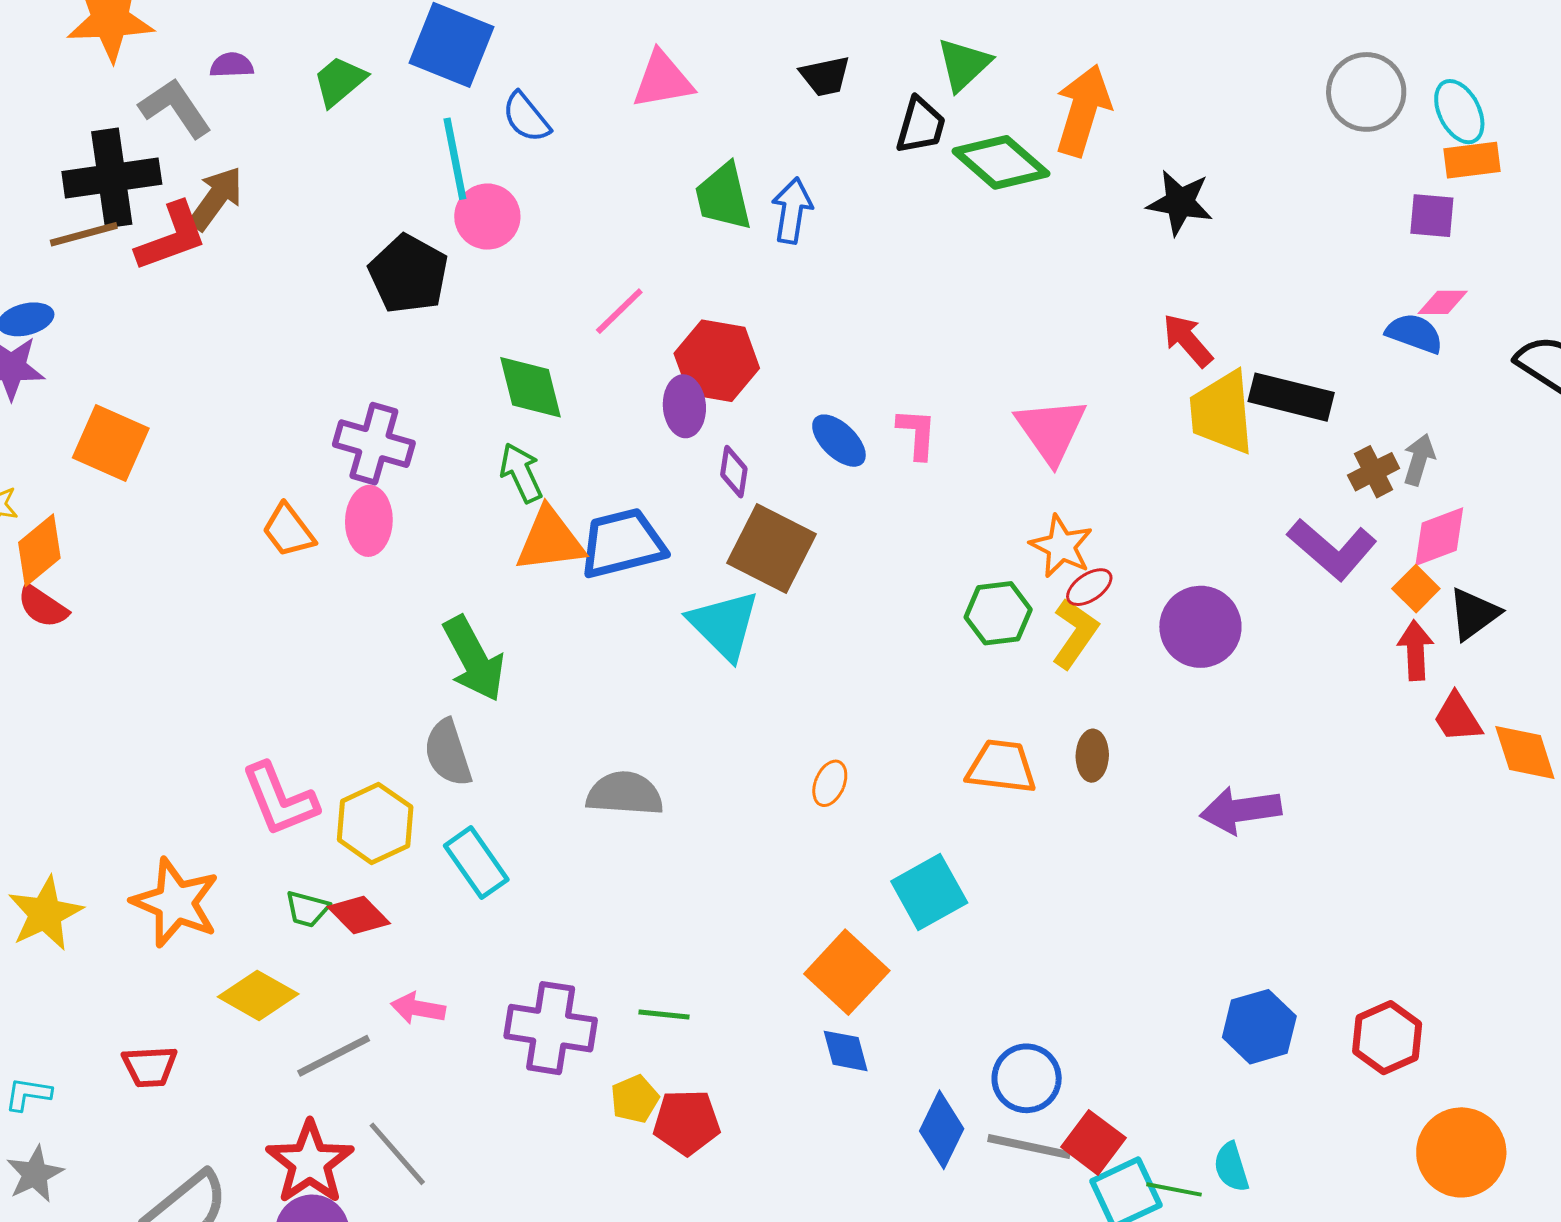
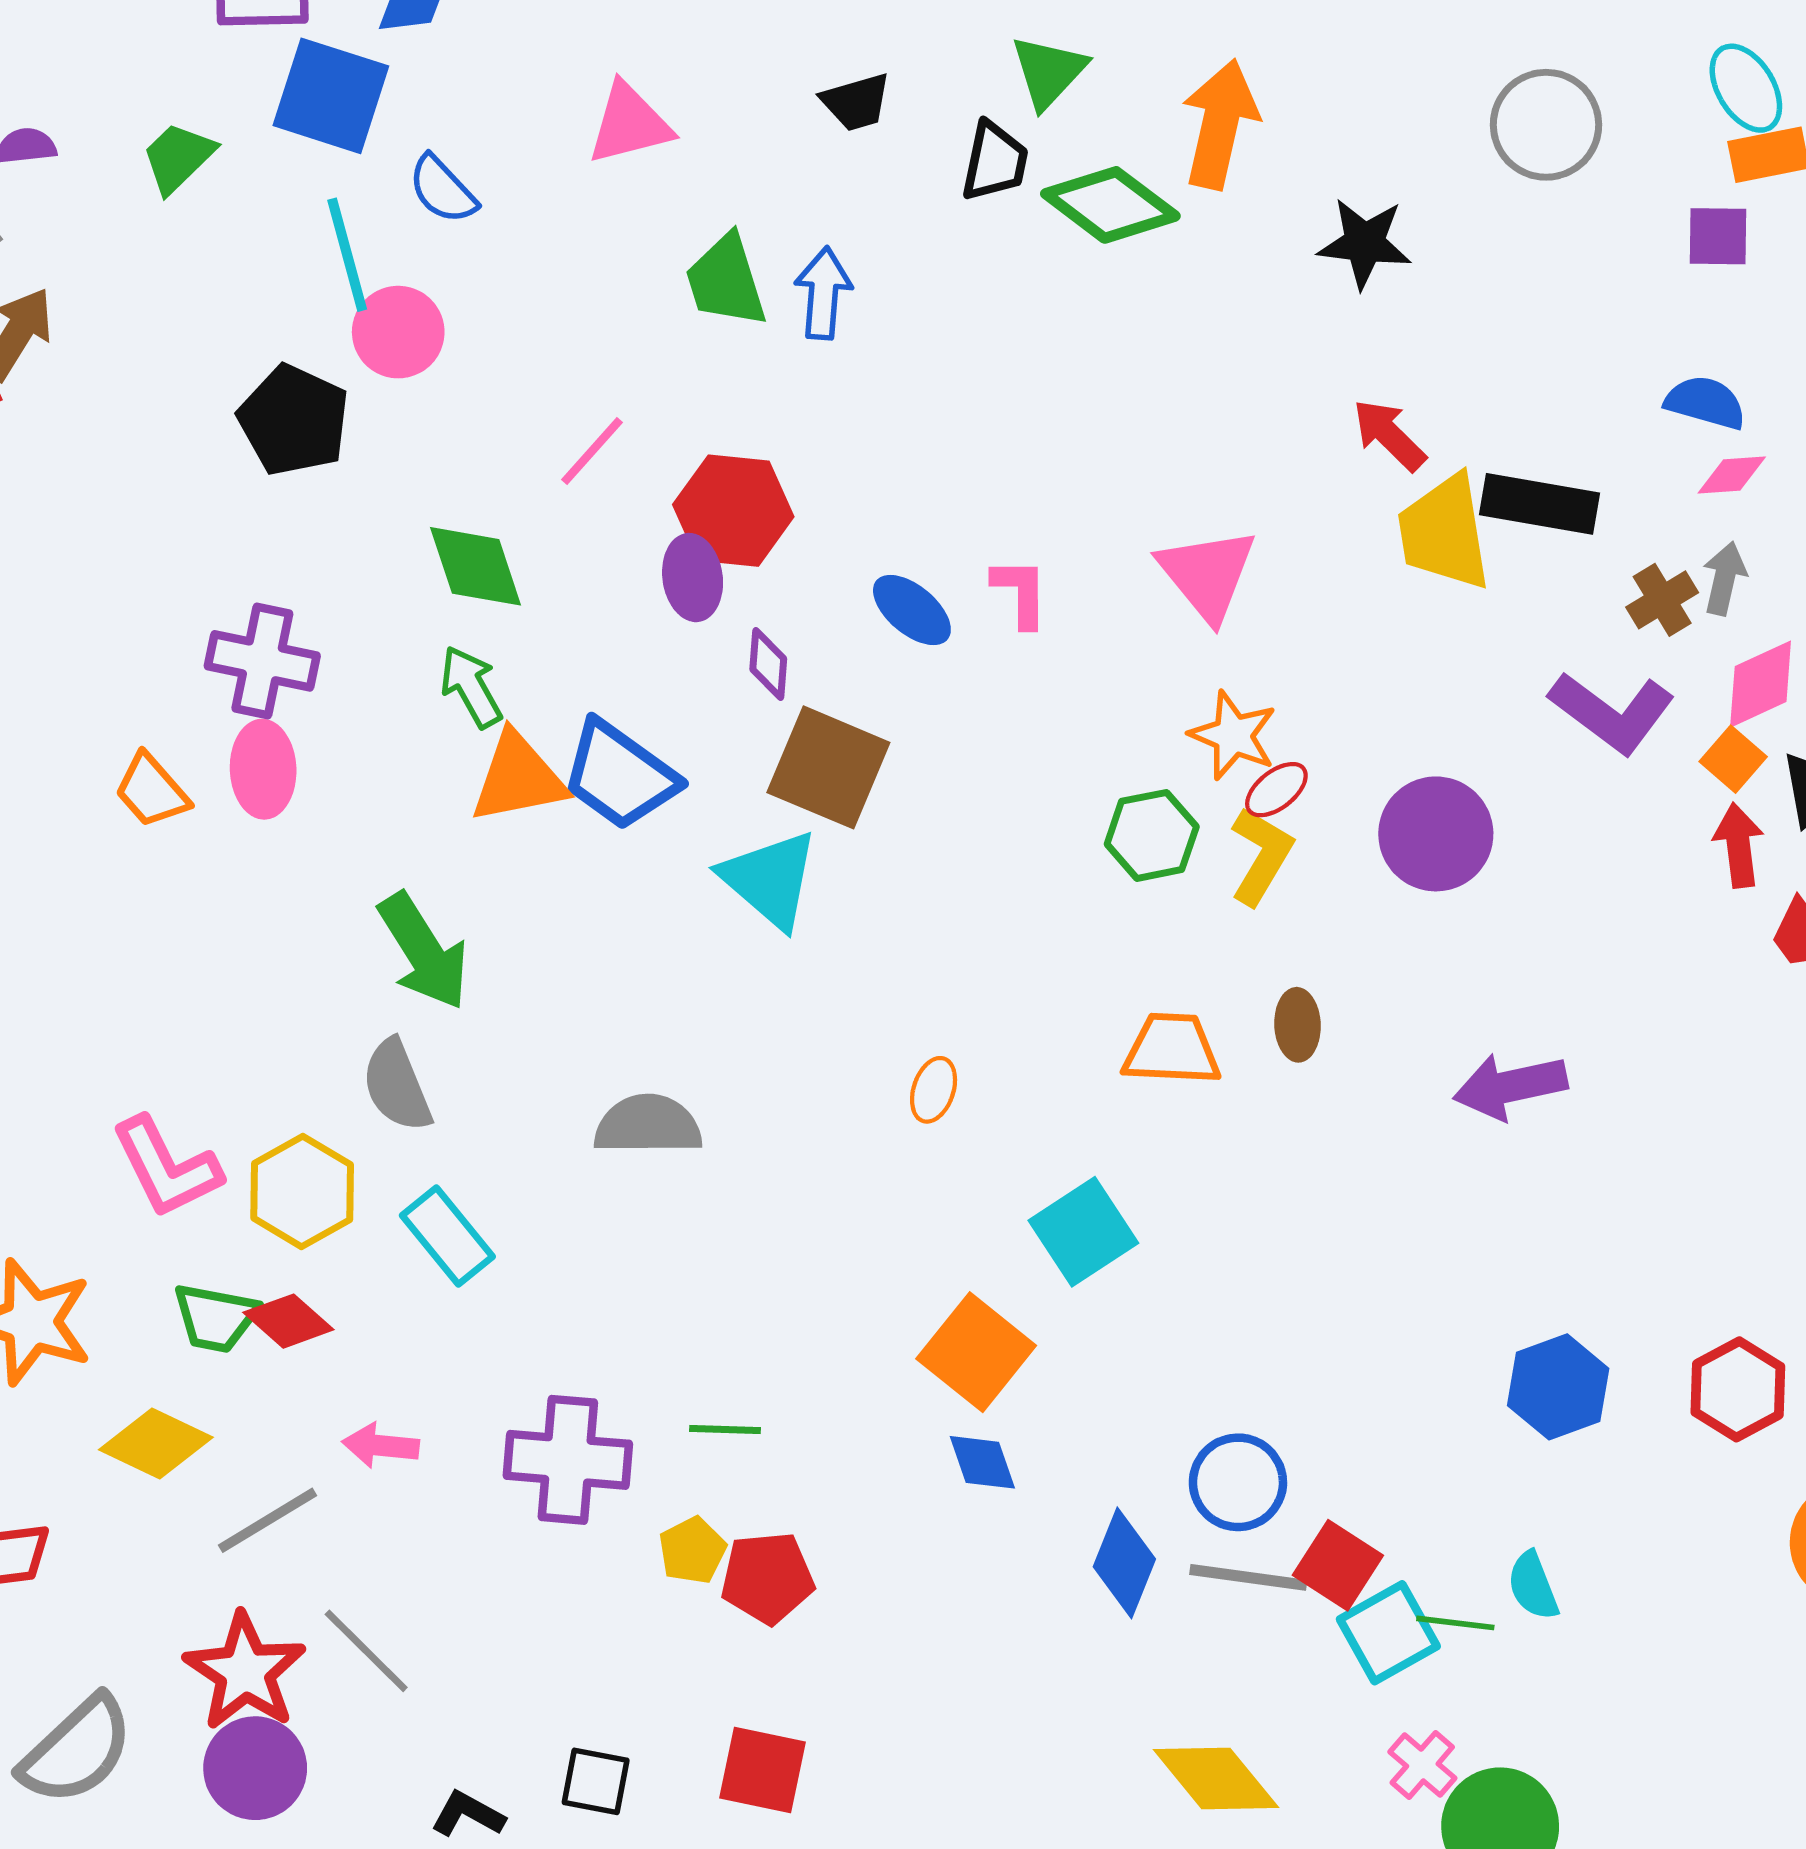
gray circle: (1366, 92) -> (1546, 125), moved
pink diamond: (1443, 302) -> (1732, 475), moved
blue trapezoid: (622, 543) -> (620, 775), turned -126
green trapezoid: (307, 909) -> (216, 1318), size x1.4

